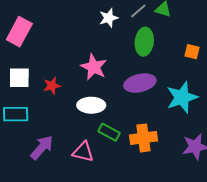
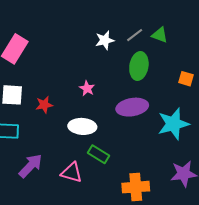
pink star: (94, 67) -> (87, 88), size x0.6
orange cross: (143, 138) -> (136, 187), moved

